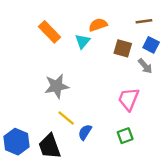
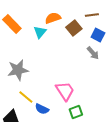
brown square: (123, 48) -> (74, 28), moved, turned 35
pink trapezoid: (129, 99) -> (65, 91), moved, turned 125
blue semicircle: (85, 132) -> (42, 109), turned -96

